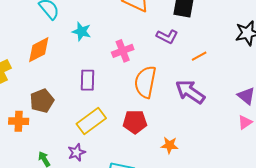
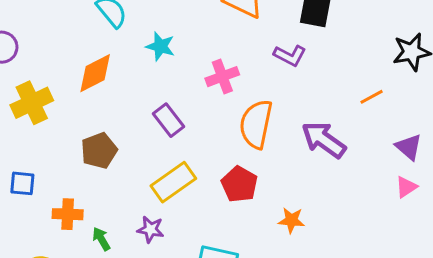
orange line: (199, 56) -> (372, 97), moved
purple rectangle: (87, 80) -> (168, 120), turned -40
orange cross: (19, 121) -> (68, 214), moved
red pentagon: (135, 122) -> (239, 184), turned 30
purple star: (77, 152) -> (151, 229), turned 30

